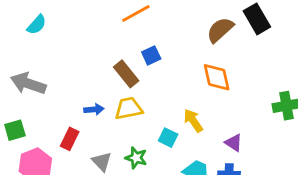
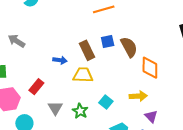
brown semicircle: (220, 30) -> (129, 47), moved, turned 90
gray arrow: (28, 83) -> (17, 41), size x0.7
blue arrow: (94, 109) -> (60, 60), moved
yellow arrow: (193, 121) -> (138, 96), moved, turned 108

